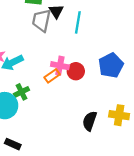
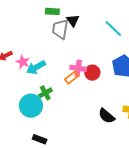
cyan line: (78, 22) -> (113, 29), moved, turned -54
black semicircle: (90, 121) -> (107, 116), turned -66

